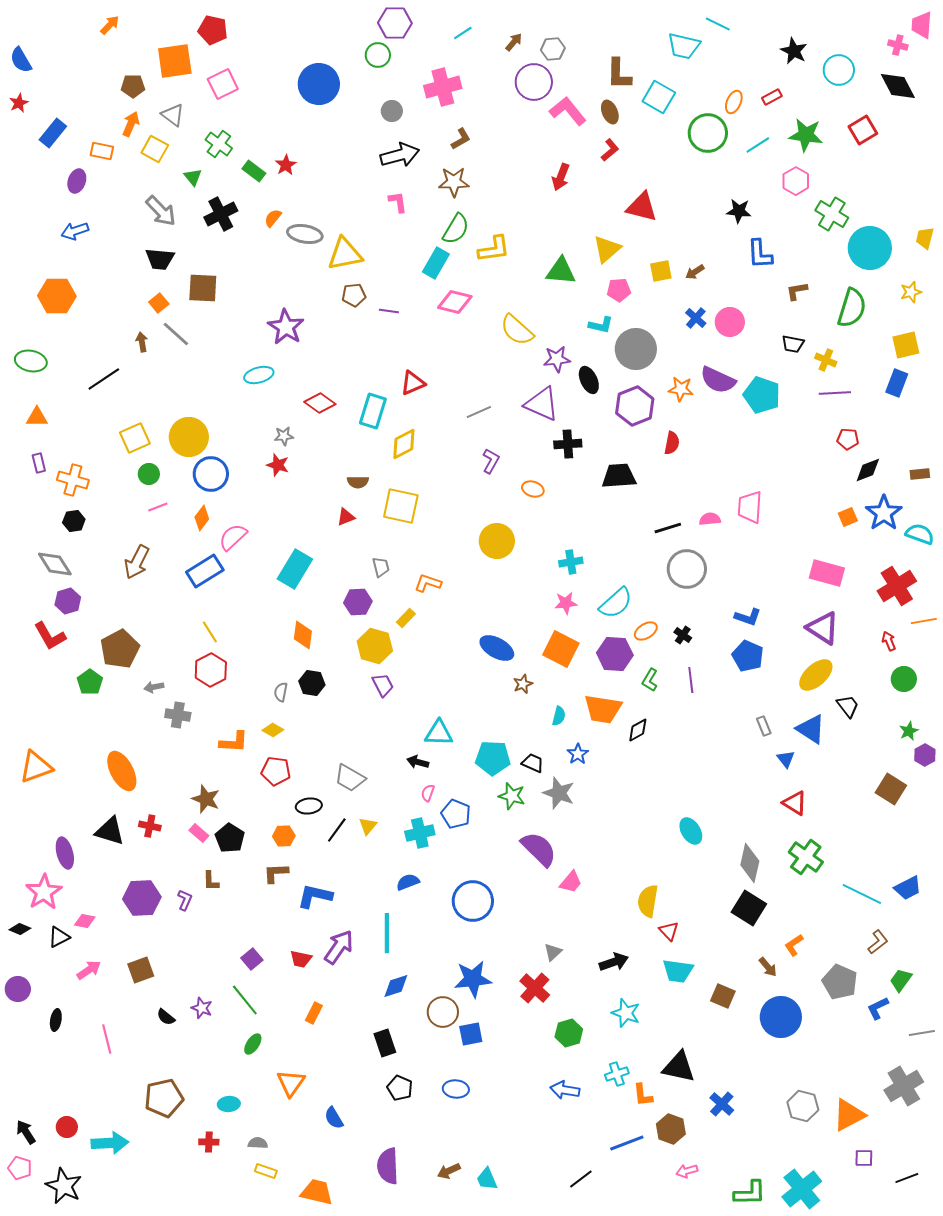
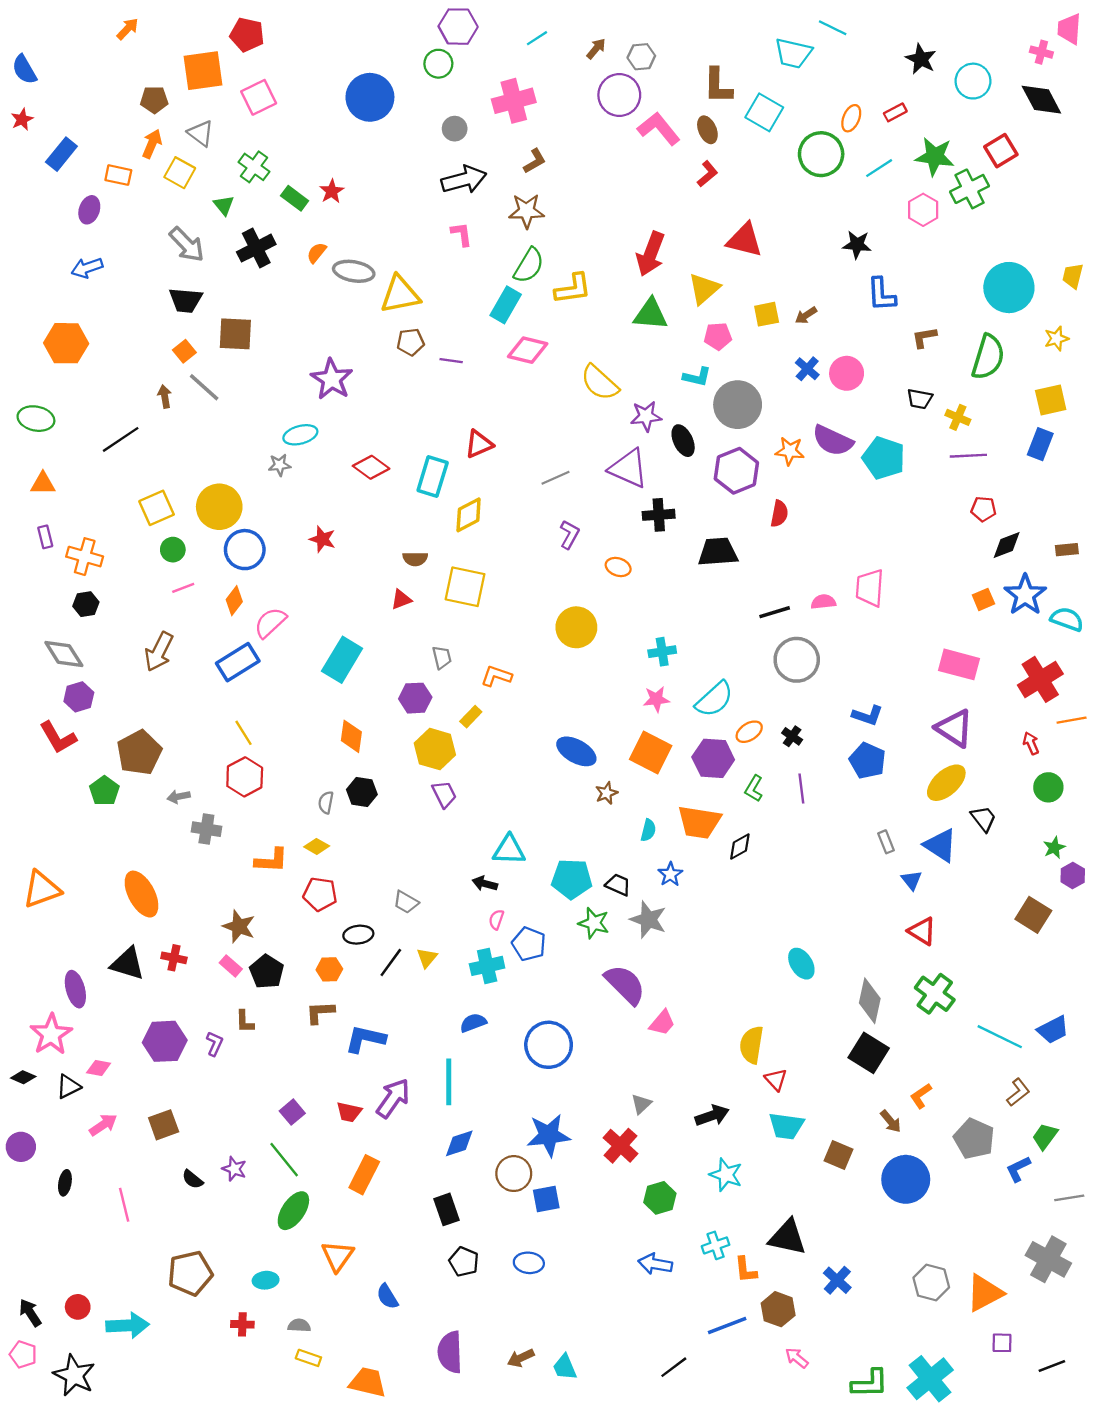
red arrow: (561, 177) -> (651, 254), moved, size x1.4
green cross: (832, 214) -> (970, 189), moved, turned 32
gray star: (284, 436) -> (279, 465), moved
gray trapezoid: (350, 778) -> (406, 902), size x0.7
orange rectangle: (314, 1013) -> (364, 1175), size x1.5
green ellipse: (253, 1044) -> (293, 1211), size x1.6
gray cross: (904, 1086) -> (1048, 1259), turned -30
pink arrow: (687, 1171) -> (797, 1358), turned 55

